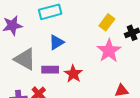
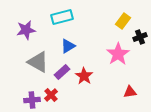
yellow rectangle: (107, 22) -> (123, 21), moved
purple rectangle: (50, 70) -> (62, 72), turned -42

